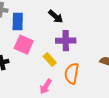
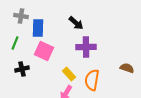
yellow rectangle: (50, 60) -> (69, 74), moved

